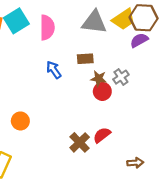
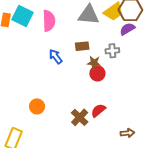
cyan square: (16, 21) -> (23, 16), turned -30
gray cross: (121, 77) -> (112, 51), moved, turned 32
orange circle: (20, 121) -> (37, 106), moved

